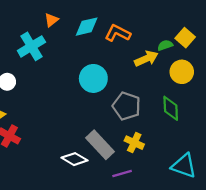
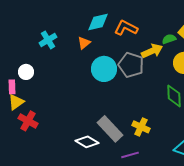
orange triangle: (51, 20) -> (84, 43), moved
cyan cross: (31, 46) -> (48, 40), size x0.7
gray pentagon: (126, 106) -> (131, 65), moved

